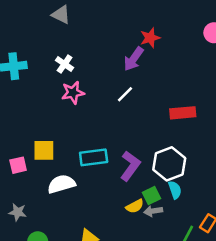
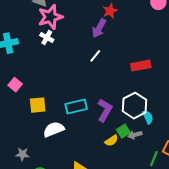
pink star: (73, 93) -> (50, 17), moved, size x1.4
pink square: (18, 165) -> (15, 85), moved, turned -32
cyan semicircle: (175, 190) -> (148, 117), moved
gray arrow: (153, 211) -> (135, 135), moved

